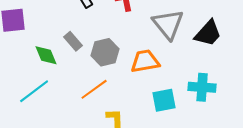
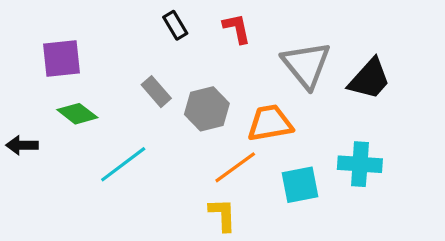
green diamond: (46, 55) -> (77, 114), moved, turned -30
orange line: (94, 89) -> (235, 167), moved
cyan line: (34, 91) -> (123, 164), moved

